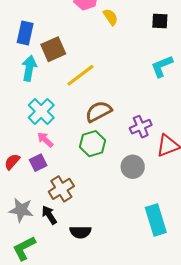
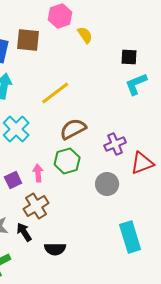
black square: (160, 21) -> (129, 57), moved
brown square: (53, 49) -> (28, 40), moved, turned 30
pink arrow: (45, 140) -> (38, 173), moved, turned 42

